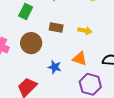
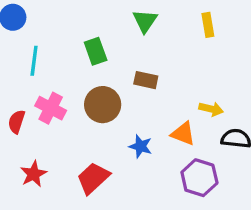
green rectangle: (26, 12) -> (96, 51), turned -49
yellow arrow: (85, 31) -> (211, 109), moved

